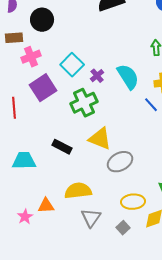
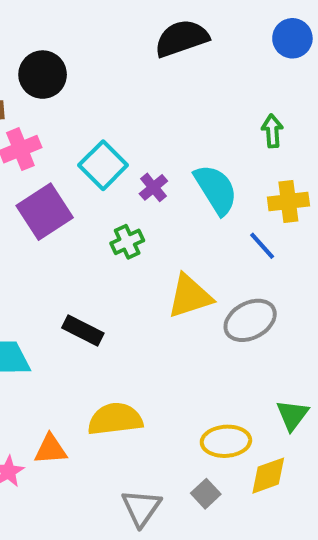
green cross: (84, 103) -> (127, 242), size x0.6
yellow triangle: (100, 139) -> (190, 296), moved, turned -40
gray ellipse: (120, 162) -> (250, 320), moved
gray triangle: (91, 218) -> (141, 508), moved

